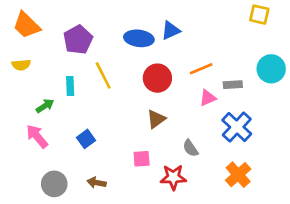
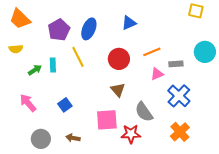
blue ellipse: (139, 38) -> (89, 29), moved, turned -75
green arrow: (45, 106) -> (35, 70), moved
brown triangle: (156, 119) -> (118, 90), turned -35
gray semicircle: (190, 148) -> (144, 112), size x1.5
pink square: (142, 159) -> (107, 120), size x1.6

